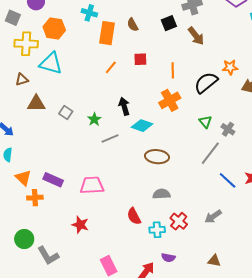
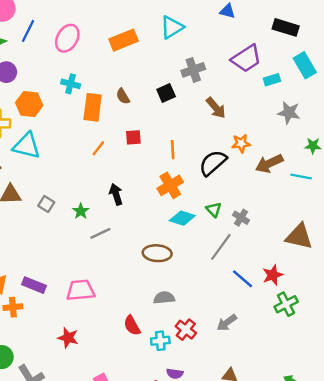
brown arrow: (196, 36) -> (216, 108), moved
cyan diamond: (142, 126) -> (182, 218), moved

